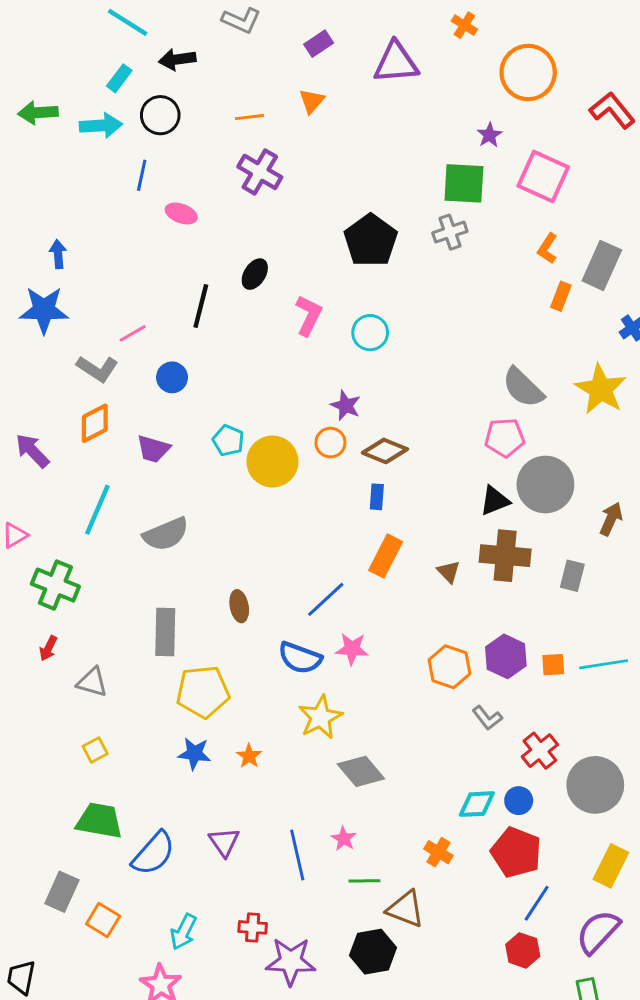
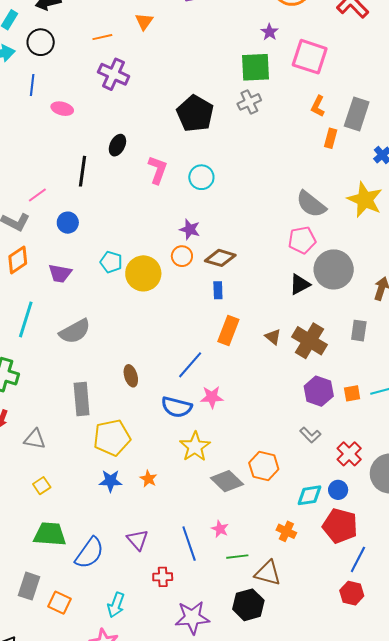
brown cross: (505, 556) -> (309, 341), moved, turned 32
orange hexagon: (450, 667) -> (264, 466), moved
red cross: (253, 927) -> (163, 577), moved

